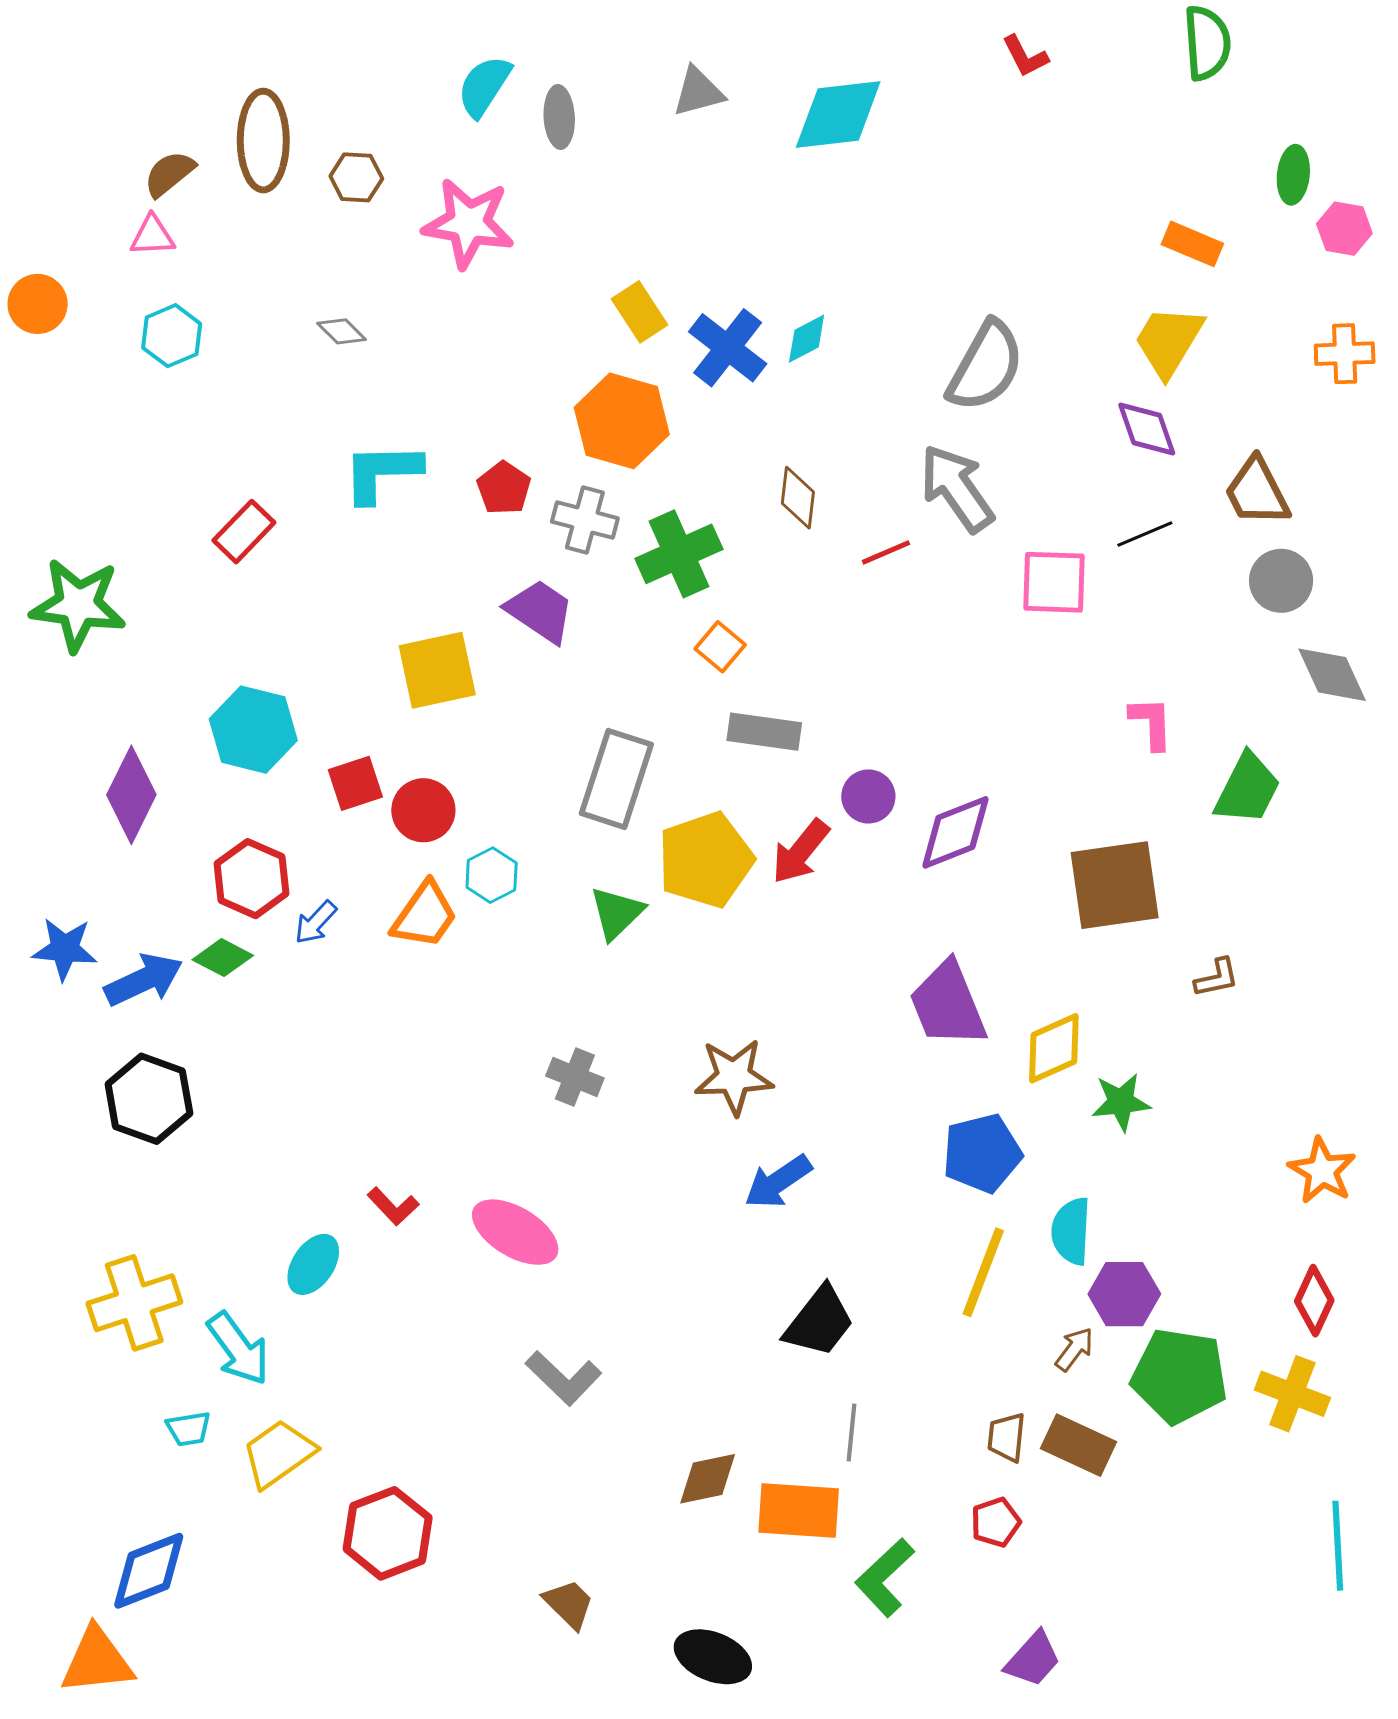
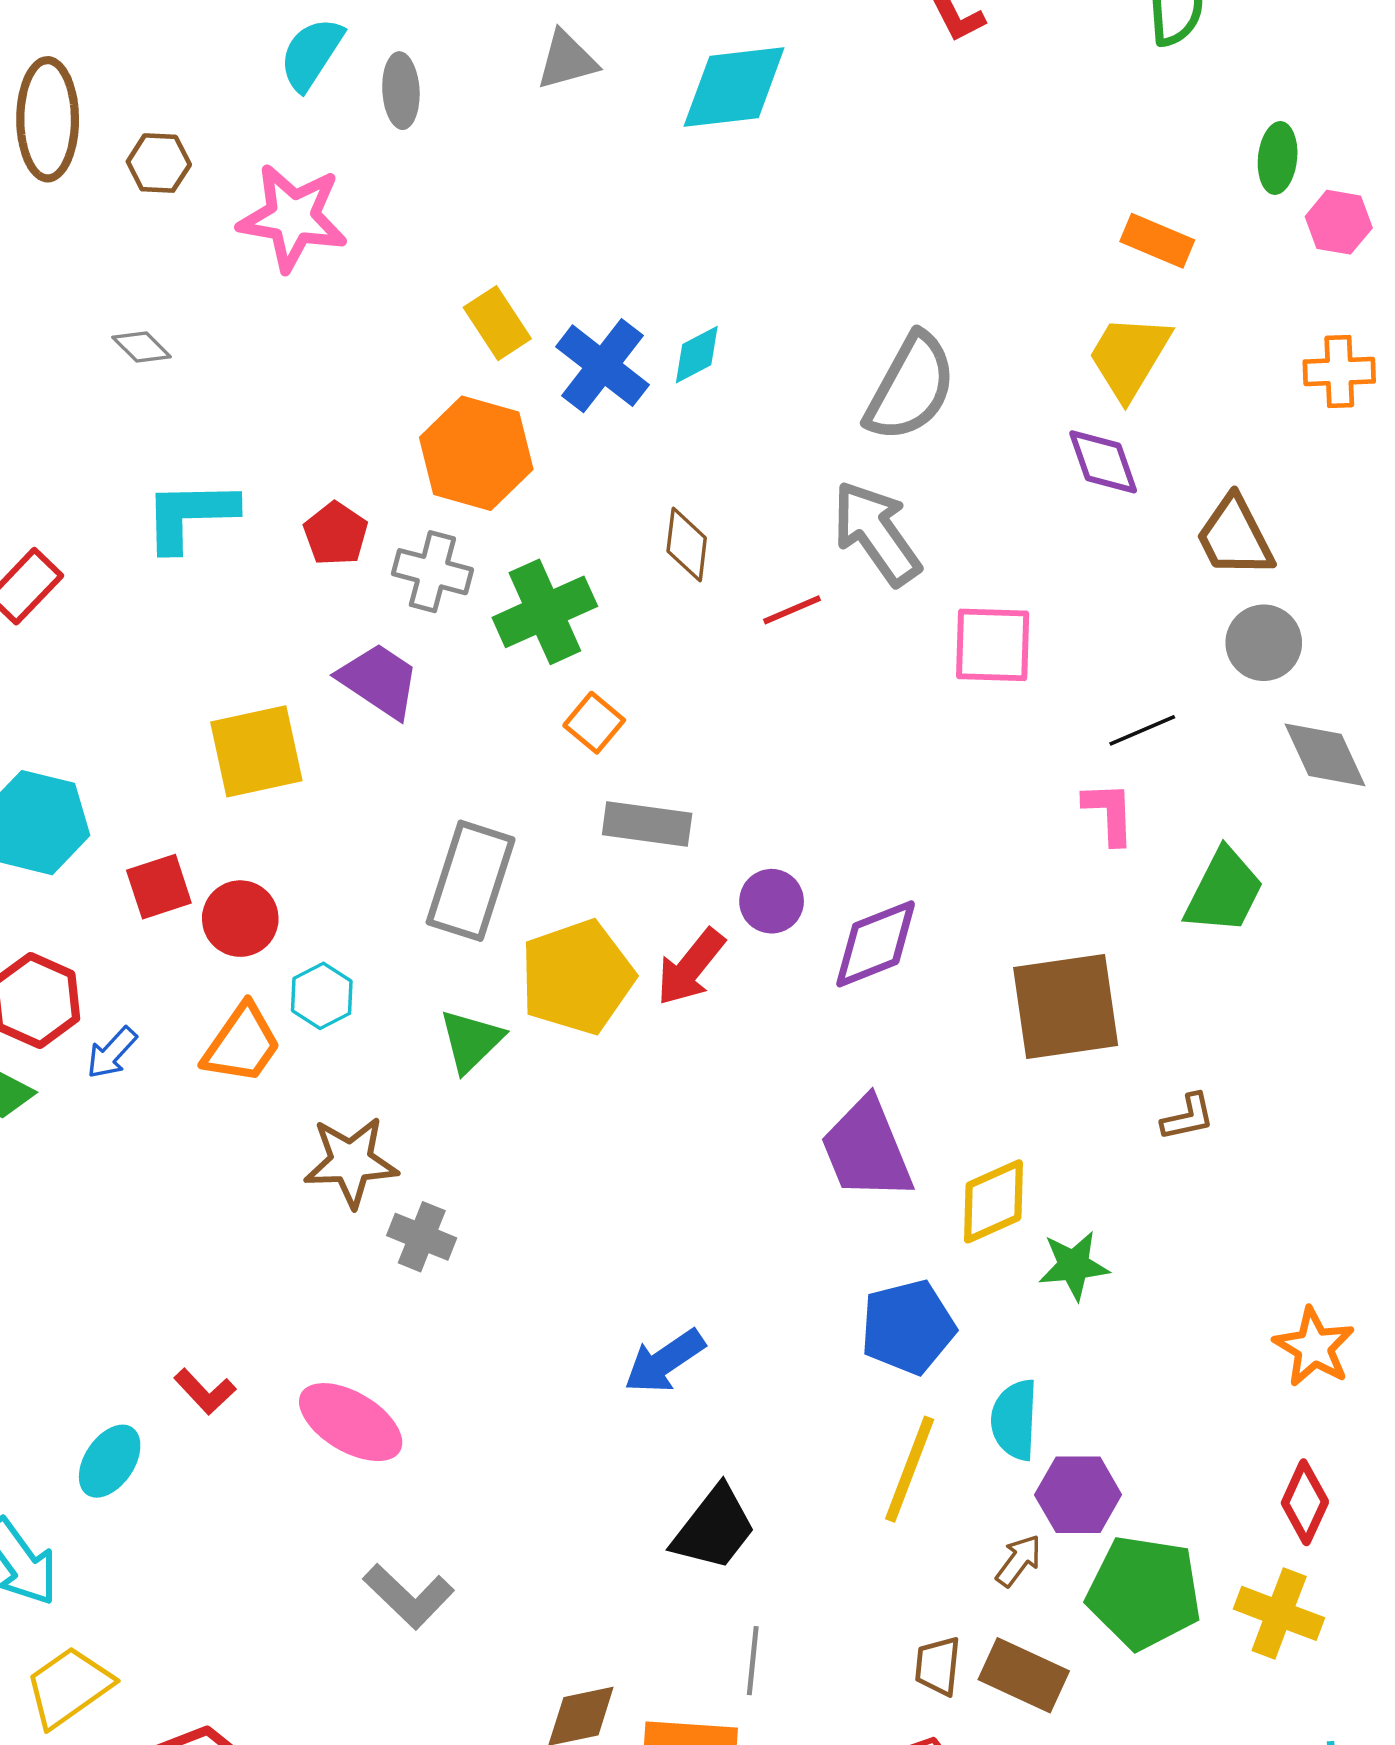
black line: (1145, 534) -> (1142, 730), moved
brown star: (734, 1077) -> (351, 1162), moved

